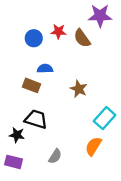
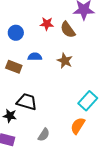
blue circle: (34, 38) -> (16, 33), moved
brown rectangle: (31, 85) -> (14, 67), moved
brown star: (79, 89) -> (65, 61), moved

